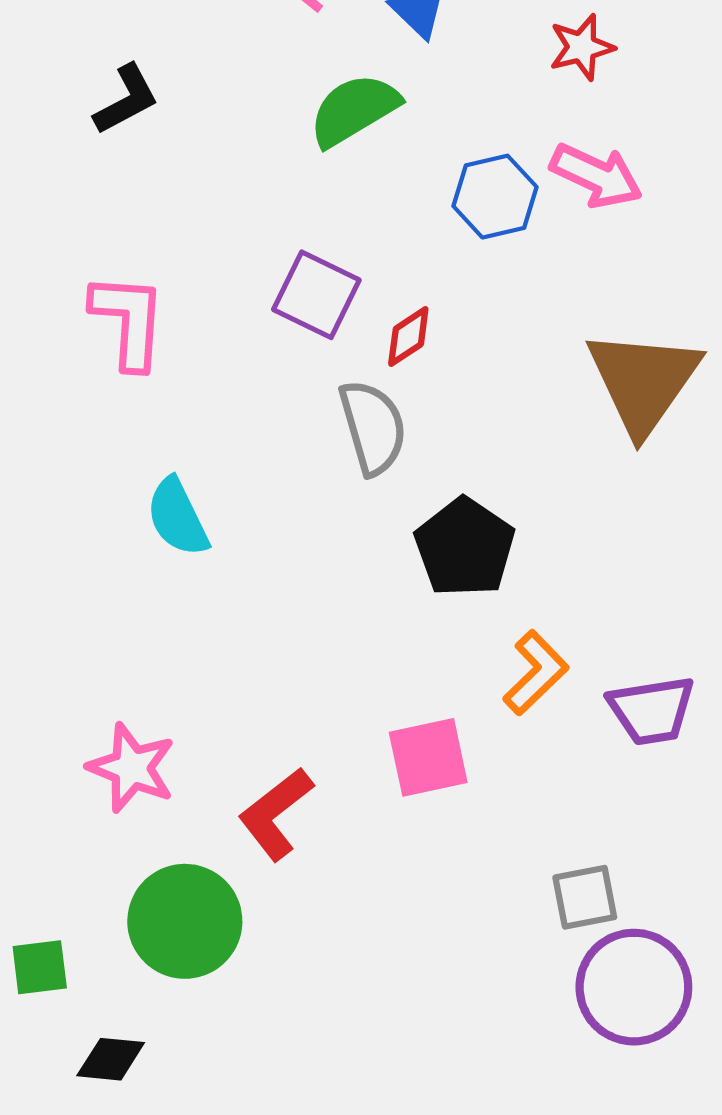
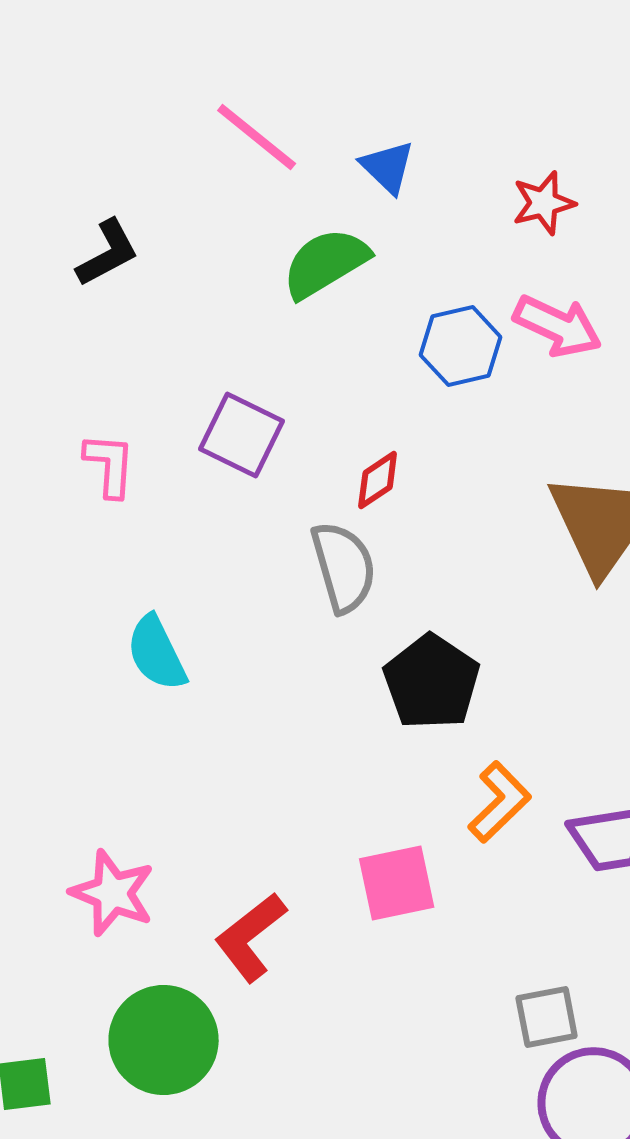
purple square: (316, 295) -> (242, 435), moved
pink L-shape: (128, 321) -> (110, 465), size x0.7

